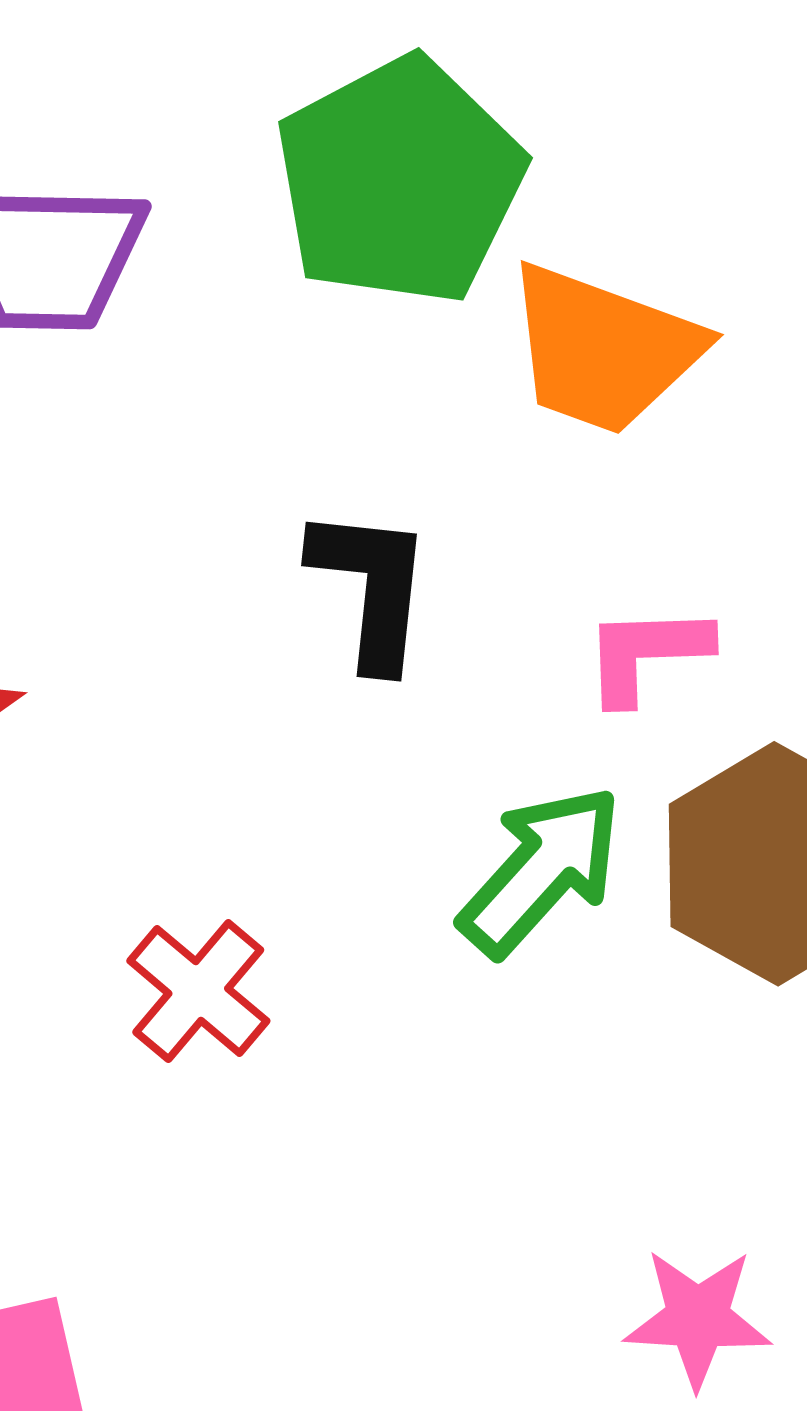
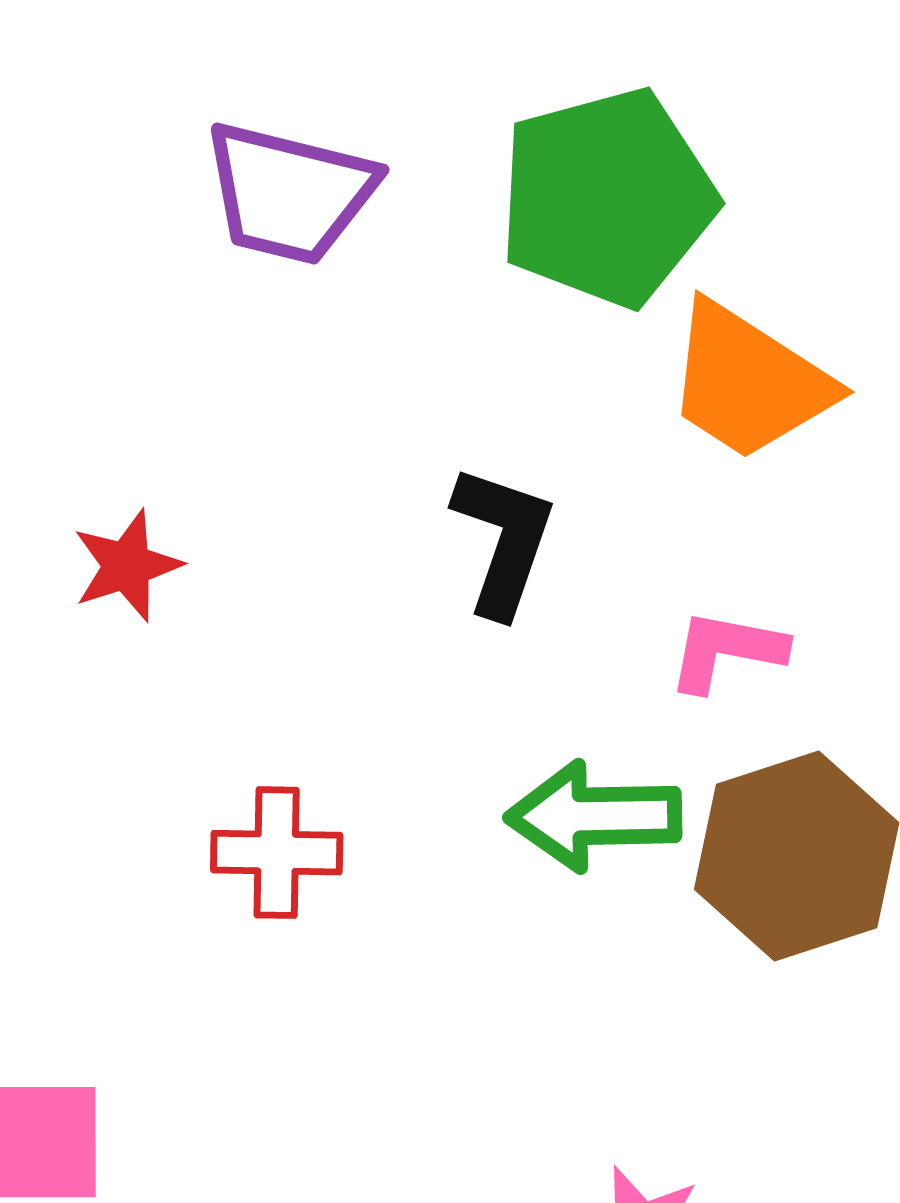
green arrow: (541, 871) -> (594, 816), turned -146
red cross: (198, 991) -> (277, 853), turned 38

